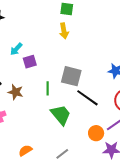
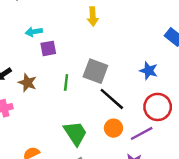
cyan arrow: (16, 49) -> (34, 32), turned 32
green trapezoid: (61, 115) -> (75, 133), moved
orange circle: (96, 133) -> (113, 128), moved

